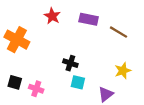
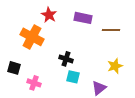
brown line: (119, 32) -> (111, 30), turned -30
orange cross: (17, 40) -> (32, 37), moved
black square: (15, 82) -> (14, 68), moved

